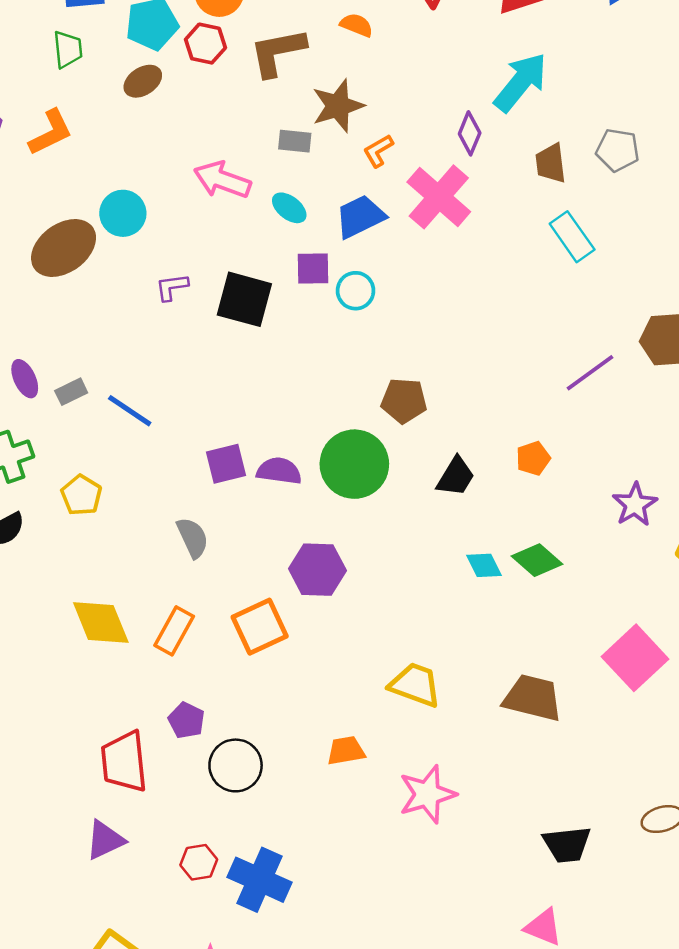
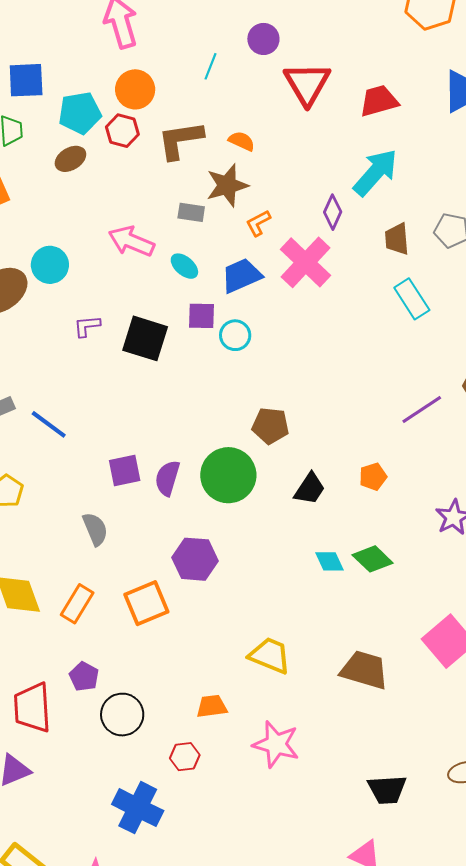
orange semicircle: (357, 25) -> (242, 141), moved
purple semicircle: (279, 471) -> (167, 478), turned -84
pink star: (427, 794) -> (276, 744), turned 30
red hexagon: (199, 862) -> (185, 757), moved

